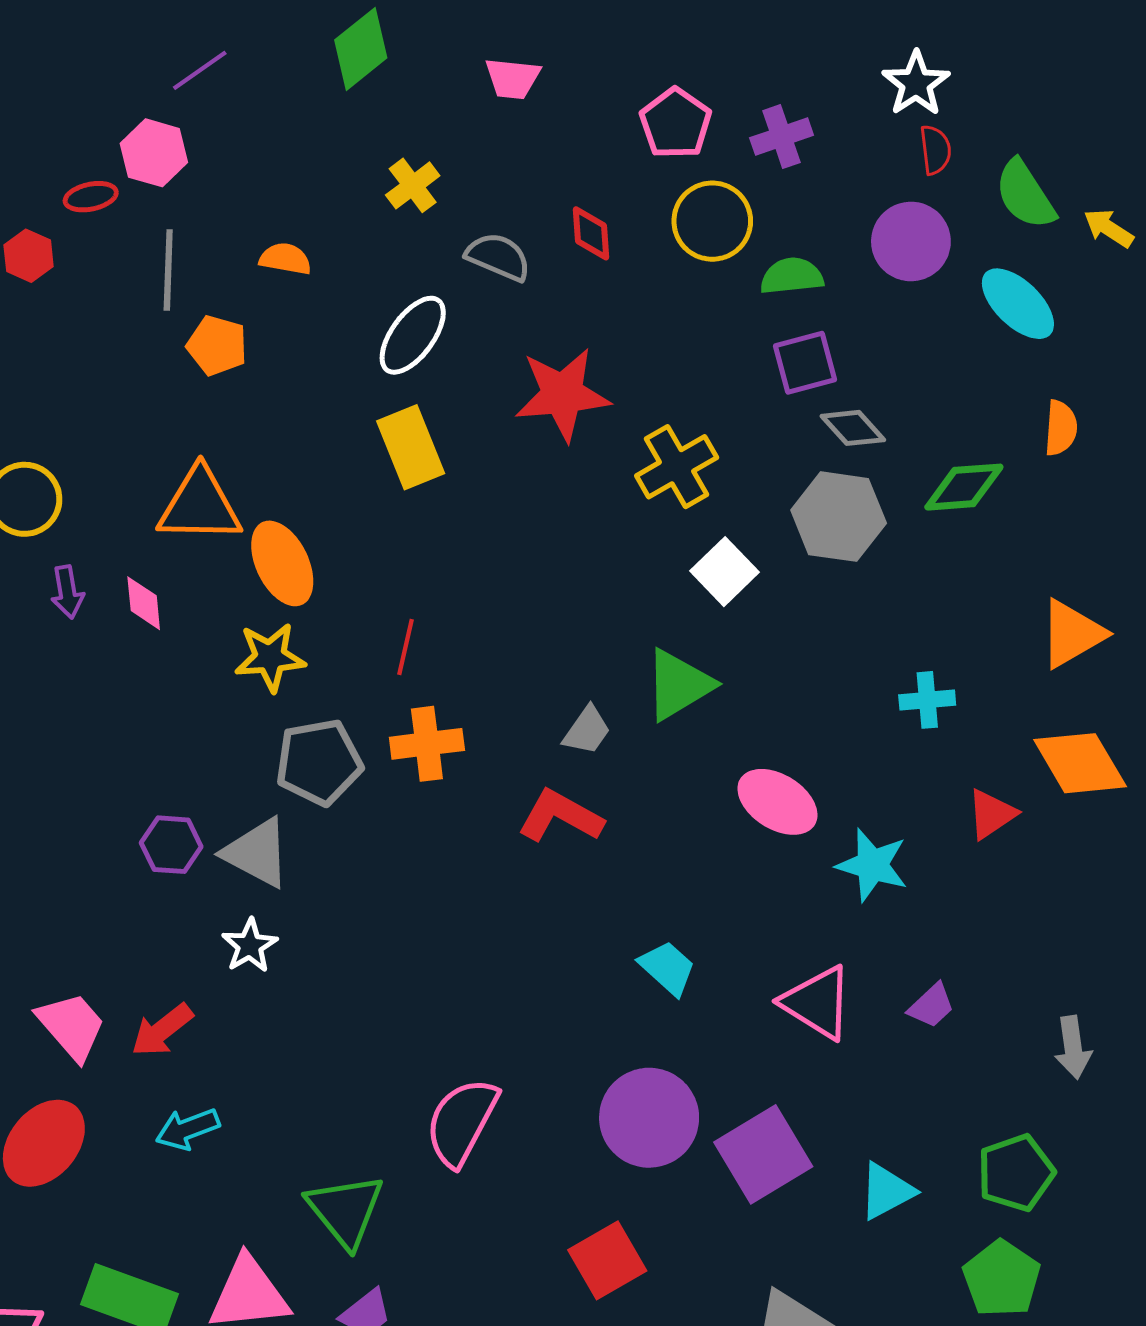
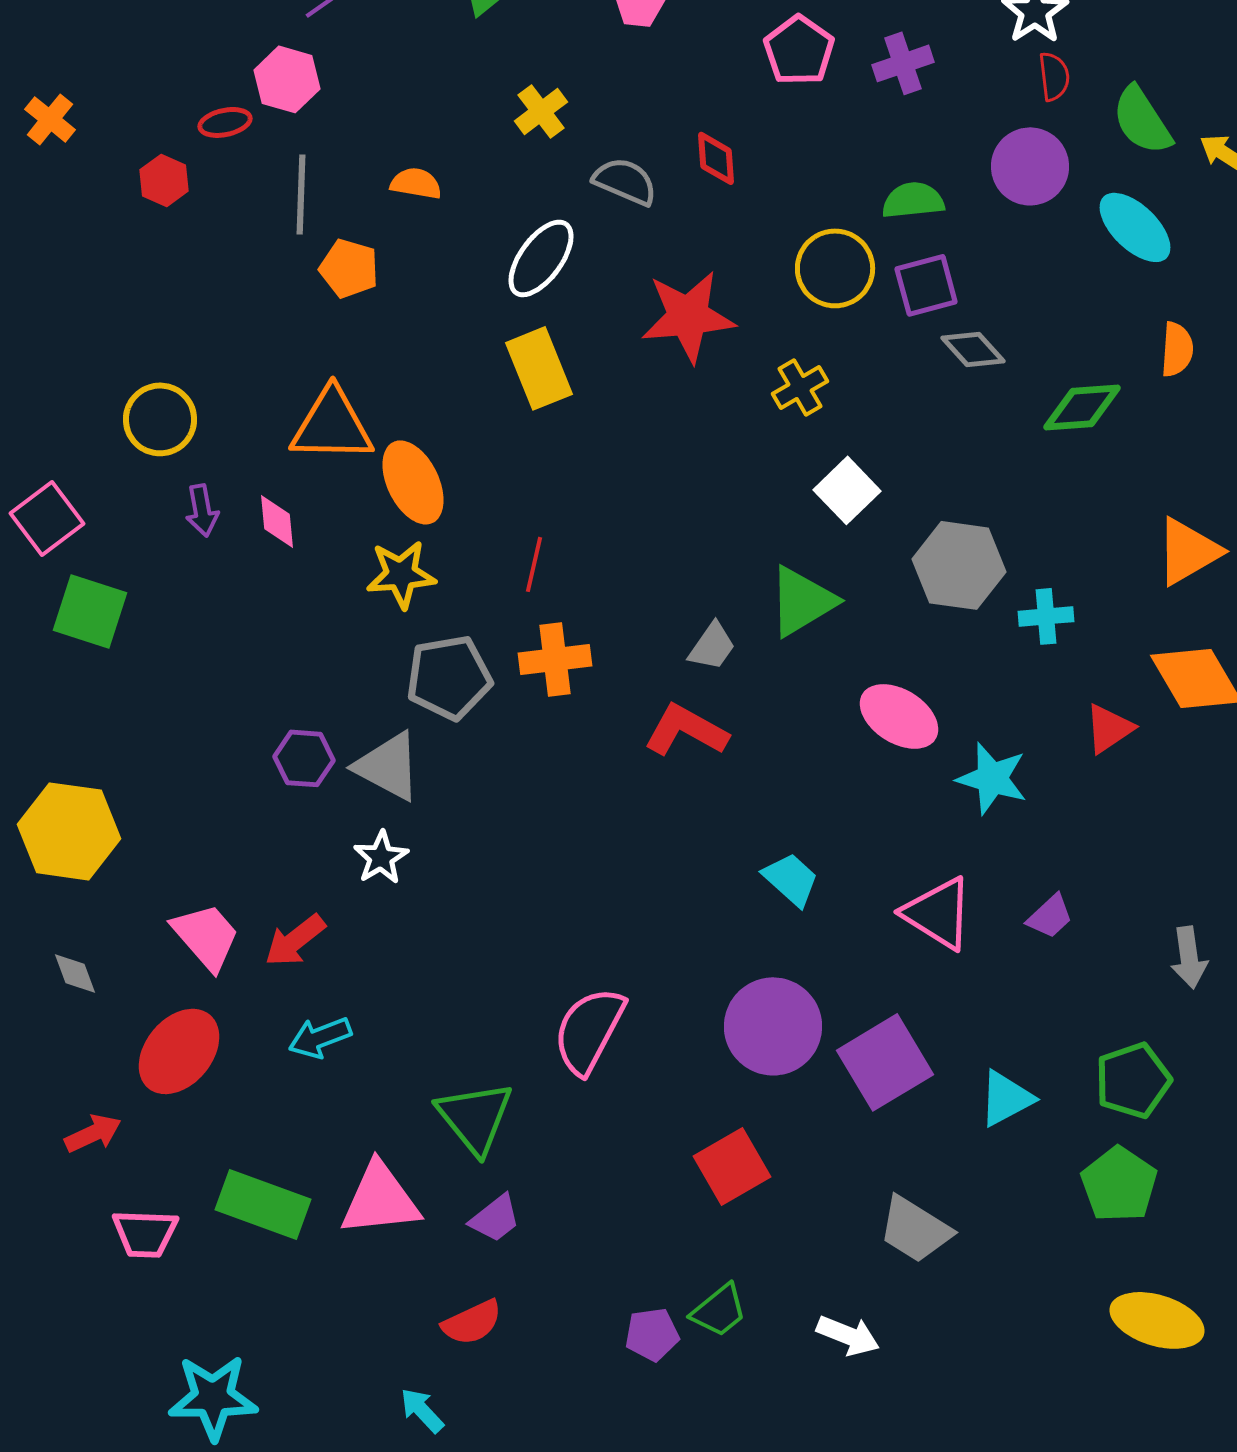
yellow circle: (712, 221) -> (835, 268), moved
yellow cross: (677, 467) -> (800, 387), size x0.7
gray hexagon: (839, 517) -> (959, 565), moved

